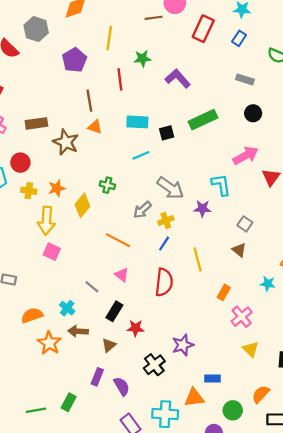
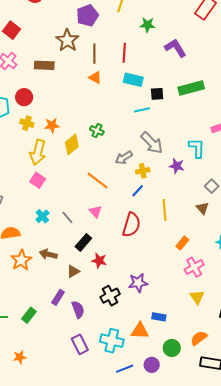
red line: (120, 79) -> (124, 53), moved
brown star: (66, 142) -> (67, 40), moved
cyan line: (141, 155) -> (142, 110), moved
cyan cross: (67, 308) -> (42, 216), moved

